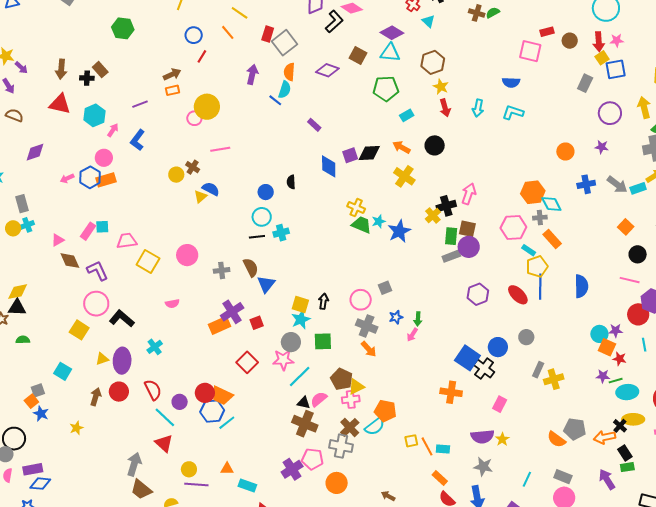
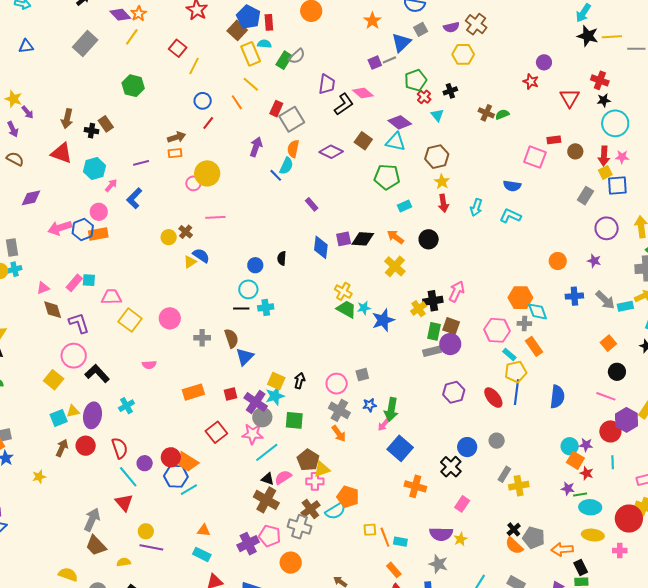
pink arrow: (67, 178) -> (60, 228), size x1.6
purple cross: (232, 312) -> (256, 402), moved, turned -30
green arrow: (418, 319) -> (391, 410), size x1.6
blue square: (467, 358) -> (400, 448), moved
cyan square: (63, 371) -> (59, 418), moved, turned 30
black cross: (620, 426) -> (514, 529), moved
orange triangle: (227, 469) -> (204, 530), moved

